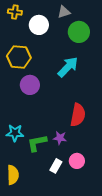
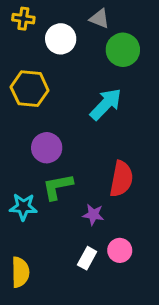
gray triangle: (64, 12) -> (100, 19), turned 40
purple circle: (30, 85) -> (47, 148), moved
green L-shape: (37, 143) -> (58, 187), moved

